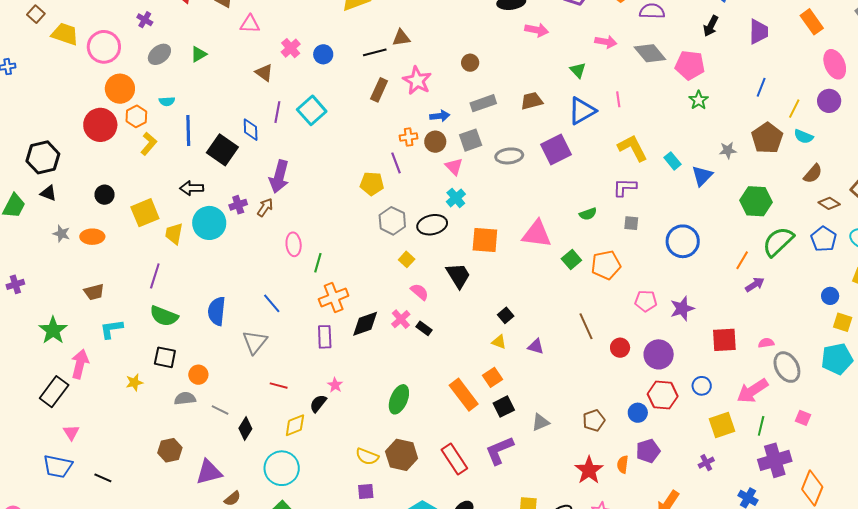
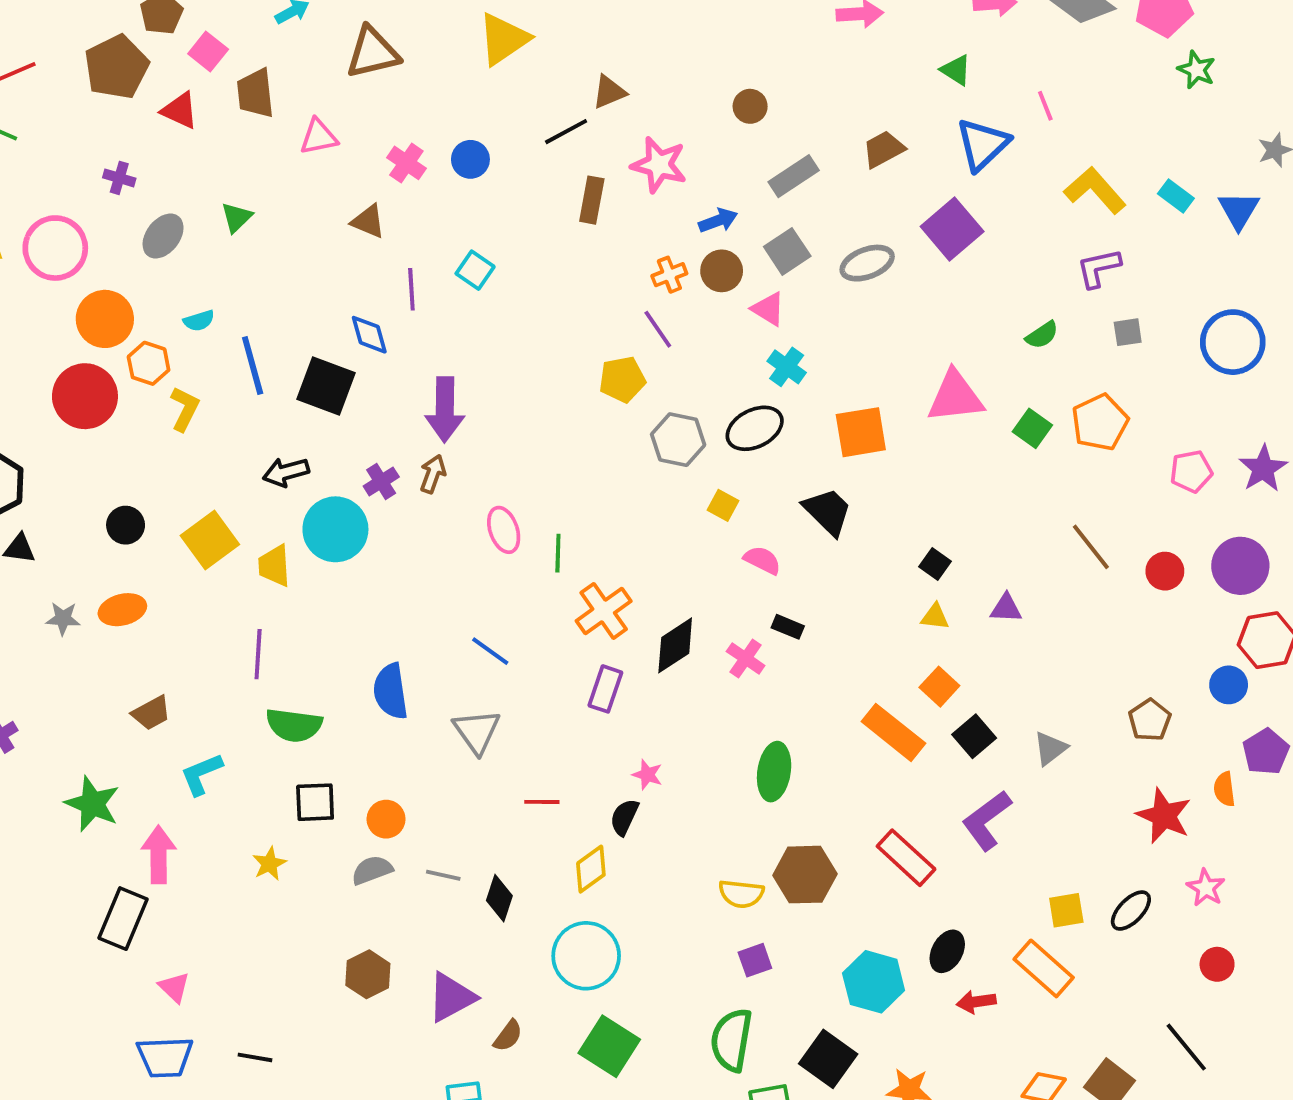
cyan square: (312, 110) -> (475, 270), size x0.7
pink cross: (401, 319) -> (746, 658), moved
purple rectangle: (325, 337) -> (605, 689), turned 35

